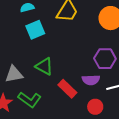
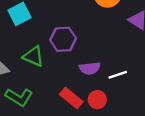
purple hexagon: (105, 59) -> (63, 39), moved
red rectangle: (67, 89) -> (71, 98), moved

